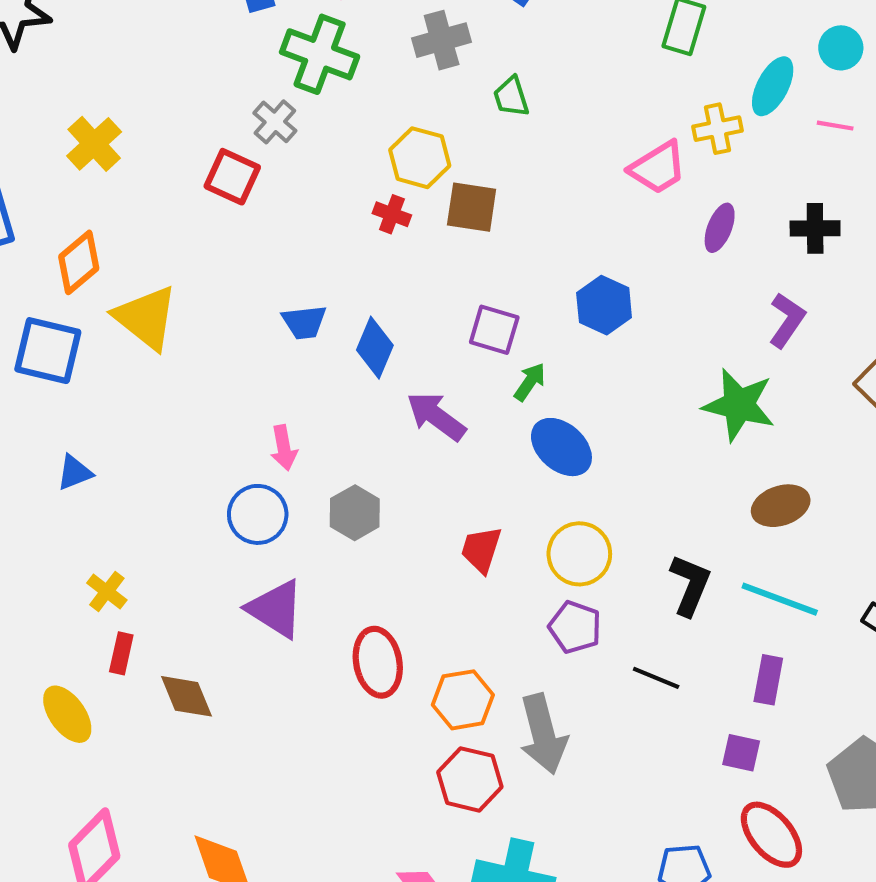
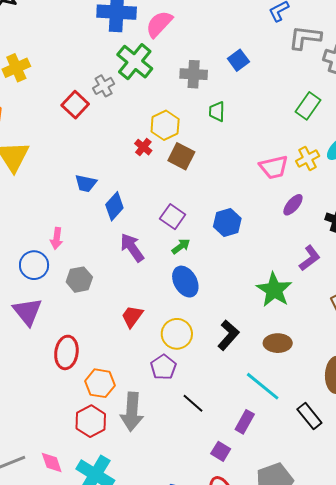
yellow cross: (718, 129) -> (308, 158), turned -35
black L-shape: (690, 585) -> (228, 335), moved

